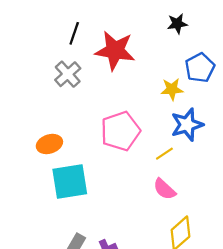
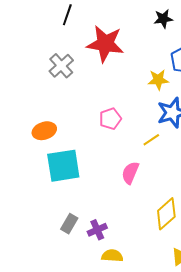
black line: (74, 33) -> (67, 15), moved
pink pentagon: (120, 131) -> (110, 119), size x0.6
pink semicircle: (164, 189) -> (130, 173), moved, turned 70

